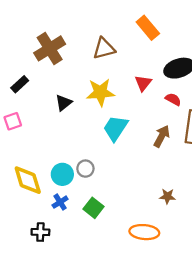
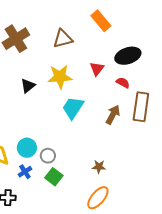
gray circle: (85, 169) -> (48, 156), moved
brown star: (167, 196) -> (99, 167), moved
orange ellipse: (144, 232) -> (98, 198), turned -55

